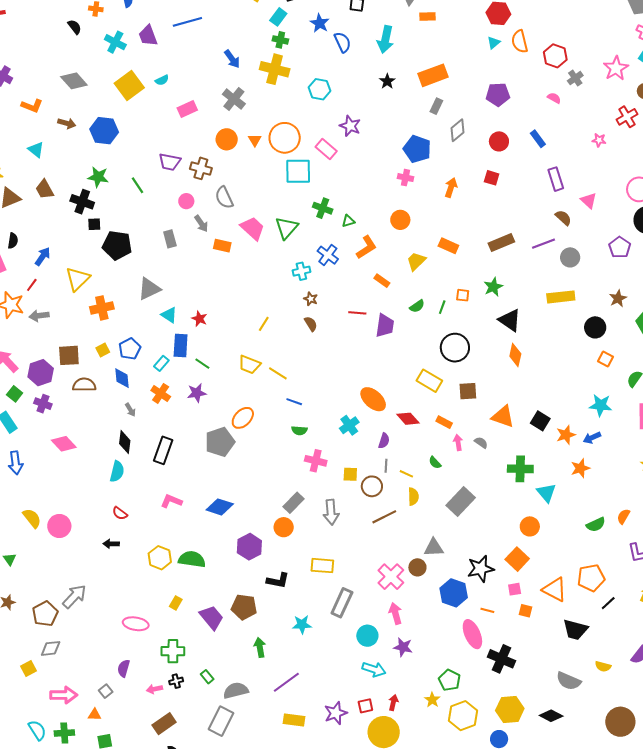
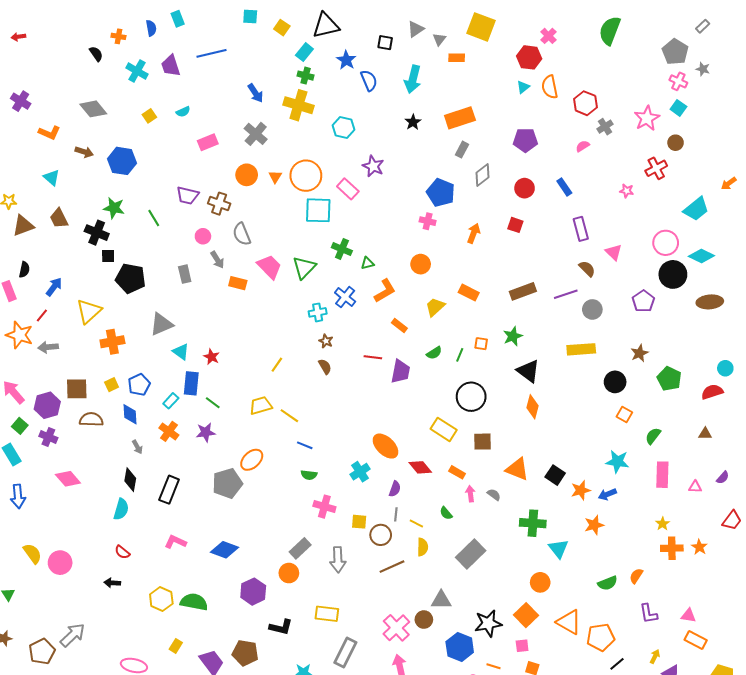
yellow square: (129, 86) -> (149, 116), size x0.5
pink semicircle: (554, 98) -> (583, 146), turned -64
yellow trapezoid: (249, 365) -> (261, 406), turned 140
orange triangle: (555, 589) -> (569, 622), moved

